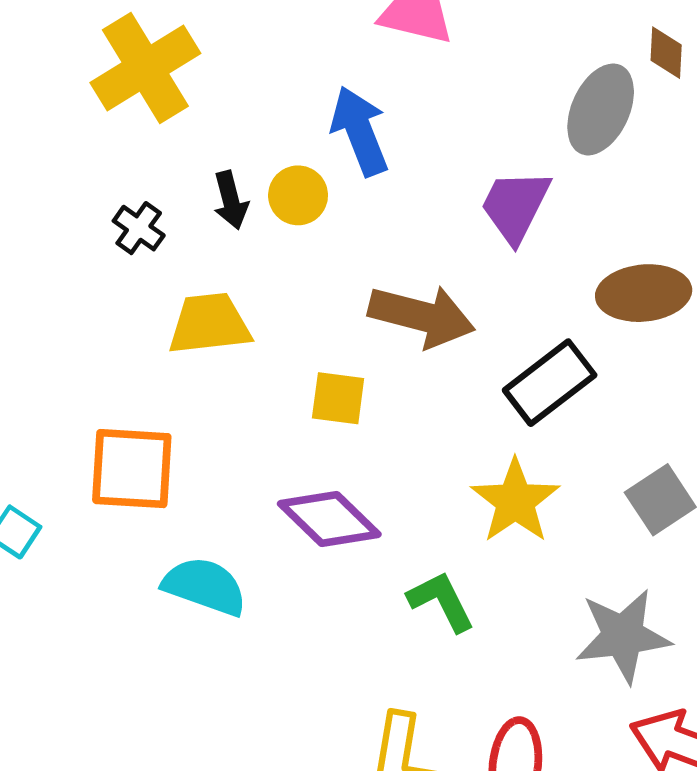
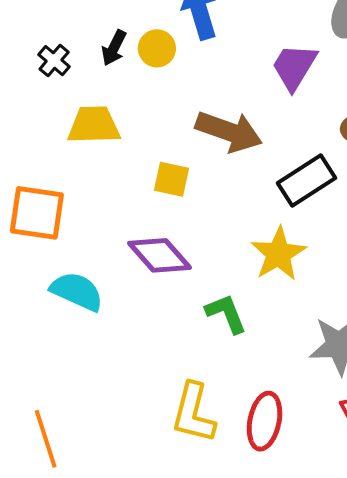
black arrow: (231, 200) -> (114, 48), turned 36

